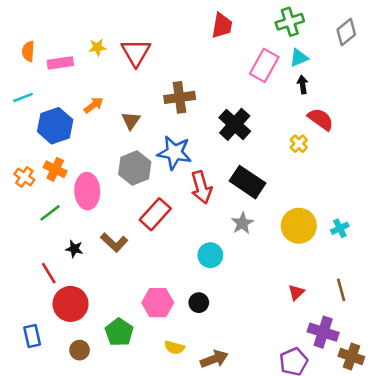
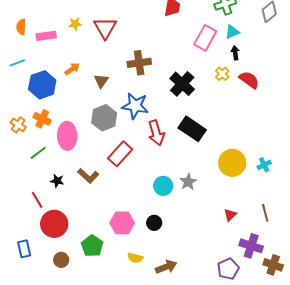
yellow cross: (299, 144) -> (222, 74), moved
gray star: (242, 223) -> (188, 182), moved

